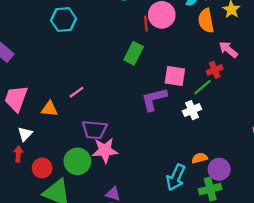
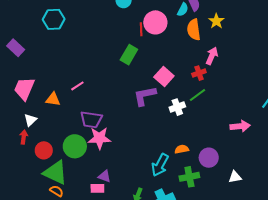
cyan hexagon: (63, 19) -> (54, 19), moved
pink arrow: (228, 49) -> (212, 56), turned 72
pink square: (175, 76) -> (164, 77), turned 30
green line: (202, 87) -> (197, 95), moved
purple circle: (219, 169) -> (209, 158), moved

